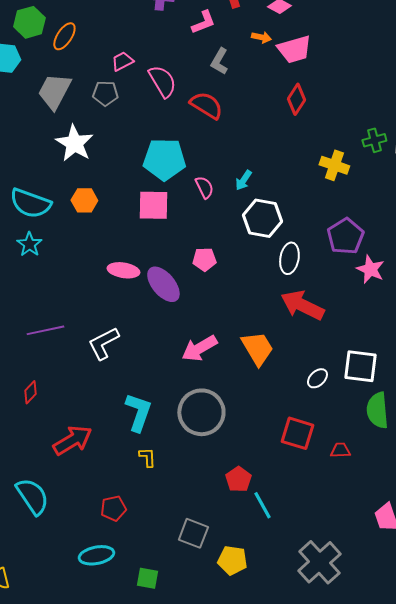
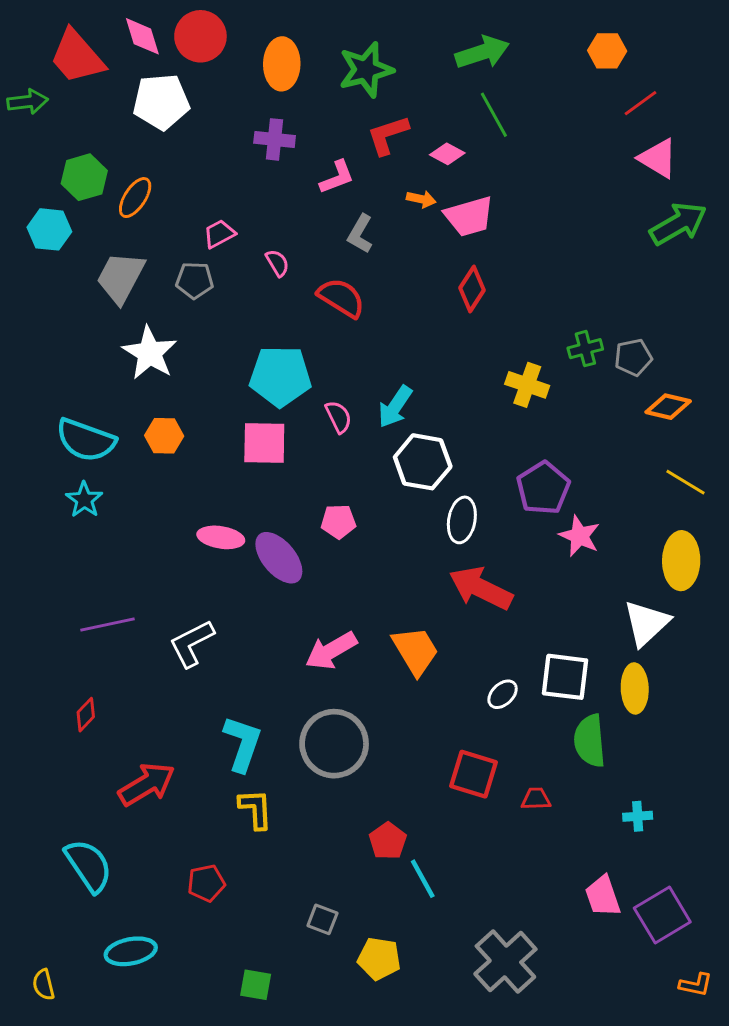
pink semicircle: (162, 81) -> (277, 263), size x0.6
cyan arrow: (243, 180) -> (395, 407), size x1.4
yellow L-shape: (147, 457) -> (256, 809), size x1.4
gray square: (193, 533) -> (322, 919), size x0.7
cyan ellipse: (96, 555) -> (131, 951), moved

